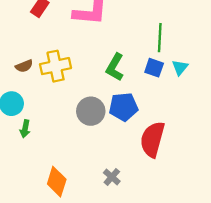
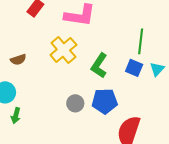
yellow cross: (56, 66) -> (63, 50), moved, turned -32
gray circle: (91, 111) -> (75, 103), size x0.7

